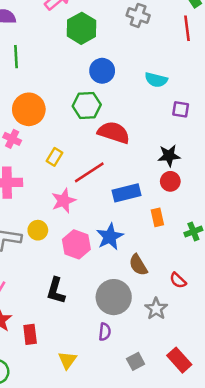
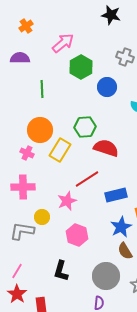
green line: (16, 57) -> (42, 89), moved
blue circle: (102, 71) -> (107, 87), moved
yellow rectangle: (55, 157) -> (60, 150), moved, size x1.6
yellow circle: (38, 230) -> (42, 217), moved
blue star: (110, 237) -> (121, 227), moved

